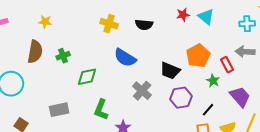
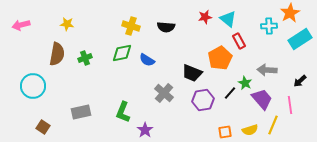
gray arrow: (245, 52) -> (267, 70), moved
blue semicircle: (125, 58) -> (147, 60), size x0.7
red rectangle: (227, 65) -> (239, 41), moved
green diamond: (87, 77) -> (122, 53), moved
green star: (213, 81) -> (245, 83), moved
black line: (208, 110) -> (230, 93), moved

